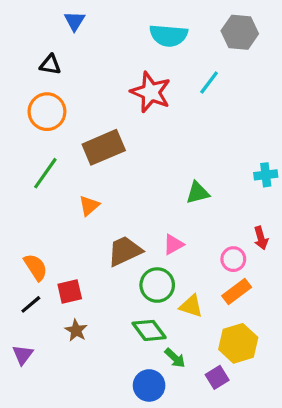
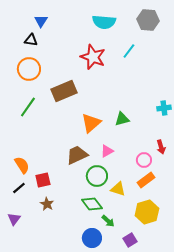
blue triangle: (75, 21) -> (41, 21), moved
orange triangle: (89, 206) -> (91, 123), moved, size x1.5
purple square: (217, 377) -> (130, 240), moved

